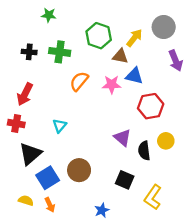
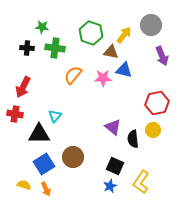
green star: (49, 15) -> (42, 27), moved
red hexagon: (151, 106) -> (157, 103), moved
black triangle: (30, 154) -> (39, 134), moved, turned 40
blue star: (102, 210) -> (110, 186), moved

